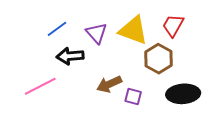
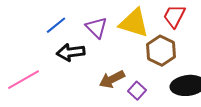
pink line: (40, 86) -> (23, 80), moved
purple square: (133, 97) -> (137, 91), turned 30

